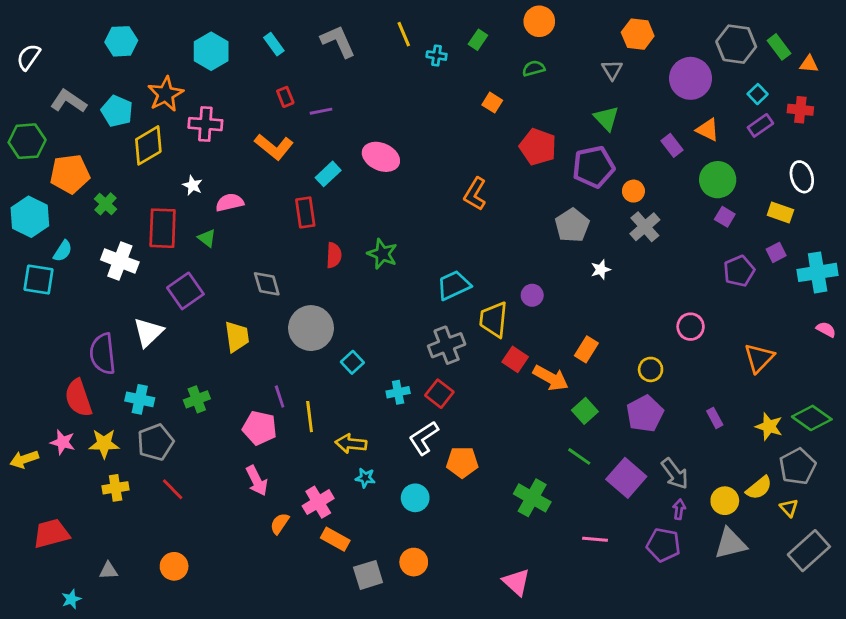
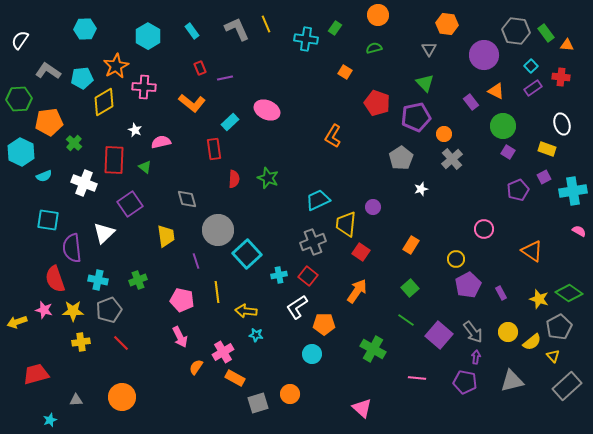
yellow line: (404, 34) -> (266, 24), moved
cyan cross: (437, 56) -> (306, 39), size x1.6
cyan pentagon: (117, 111) -> (82, 78), turned -30
cyan semicircle: (63, 251) -> (44, 176), turned 35
cyan square: (38, 280) -> (48, 220), moved
orange triangle: (759, 358) -> (532, 251), turned -40
cyan square: (352, 362) -> (247, 254), size x1.8
orange arrow: (551, 378) -> (357, 291), moved, turned -85
purple line: (280, 397) -> (196, 261), moved
purple pentagon: (645, 414) -> (468, 285), moved
cyan circle: (415, 498) -> (312, 354), moved
yellow circle: (725, 501) -> (508, 332), moved
orange circle: (174, 566) -> (122, 397), size x1.4

